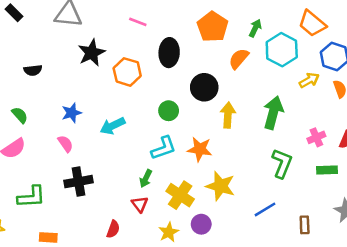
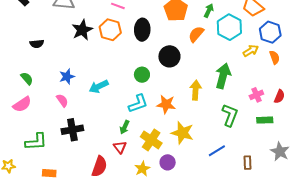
orange hexagon: (127, 72) -> (110, 30), moved
yellow arrow: (228, 115) -> (196, 90), moved
red semicircle: (113, 229) -> (99, 166), size x1.5

